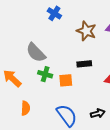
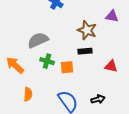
brown star: (86, 31) -> (87, 30), moved
gray semicircle: (36, 53) -> (38, 40), turned 110

